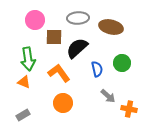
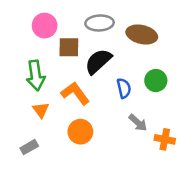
orange triangle: (24, 82) -> (41, 110), moved, turned 32

